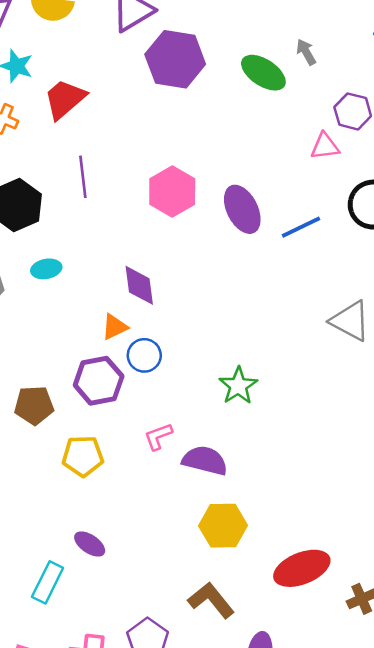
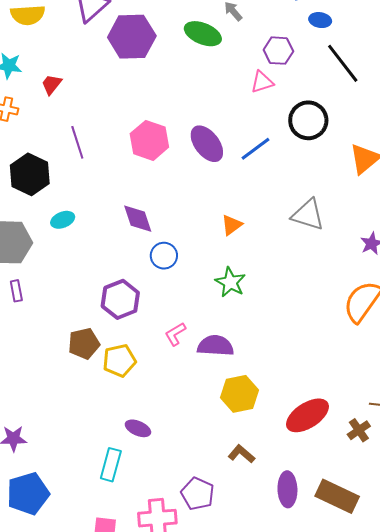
red trapezoid: (65, 99) -> (51, 84), size x0.6
orange triangle: (115, 327) -> (232, 225), moved
blue circle: (144, 355) -> (164, 256), moved
brown pentagon: (34, 405) -> (84, 343), moved
brown L-shape: (211, 600) -> (241, 454), size x0.7

